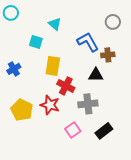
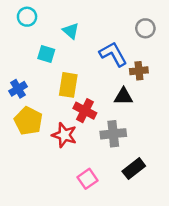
cyan circle: (11, 13) -> (27, 17), moved
yellow pentagon: (22, 110) -> (28, 121), moved
pink square: (73, 130) -> (87, 179), moved

